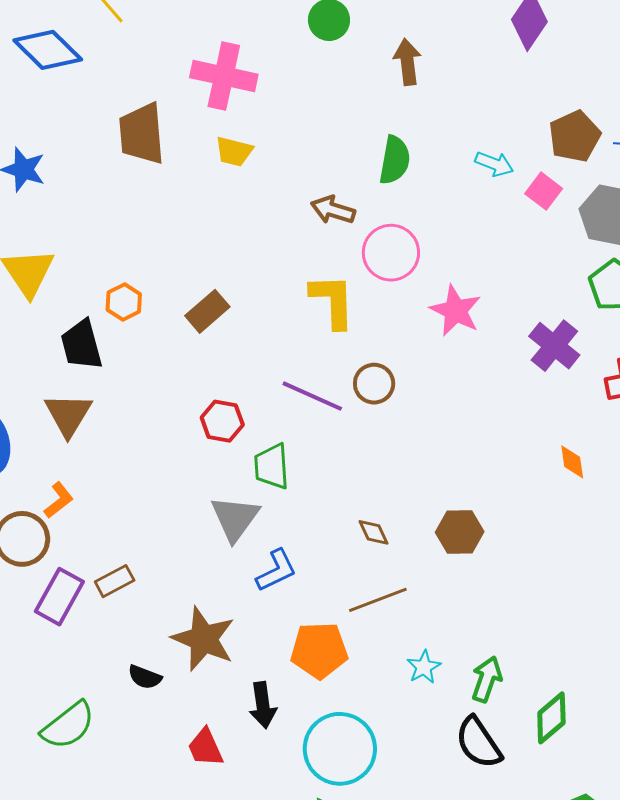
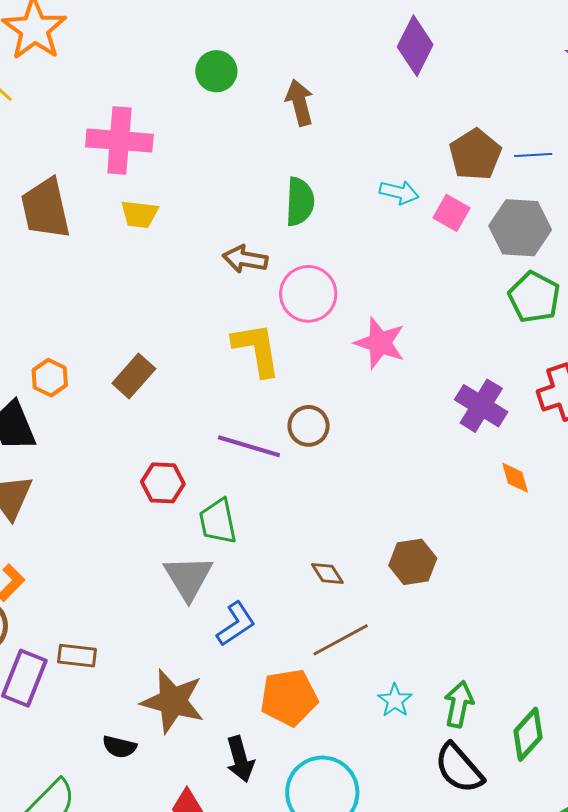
purple cross: (554, 346) -> (481, 406), moved
brown rectangle: (115, 581) -> (77, 656), turned 42

